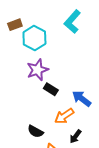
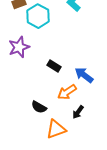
purple star: (37, 70) -> (19, 47), moved

